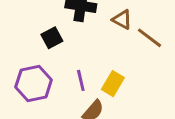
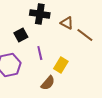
purple line: (81, 80) -> (40, 53), moved

